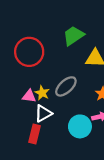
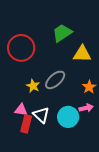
pink triangle: (29, 96) -> (21, 110), moved
white triangle: (43, 113) -> (41, 115), moved, turned -48

